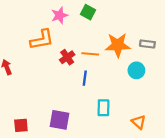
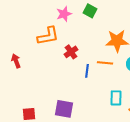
orange line: (90, 54) -> (105, 63), moved
cyan rectangle: (103, 108) -> (116, 98), moved

